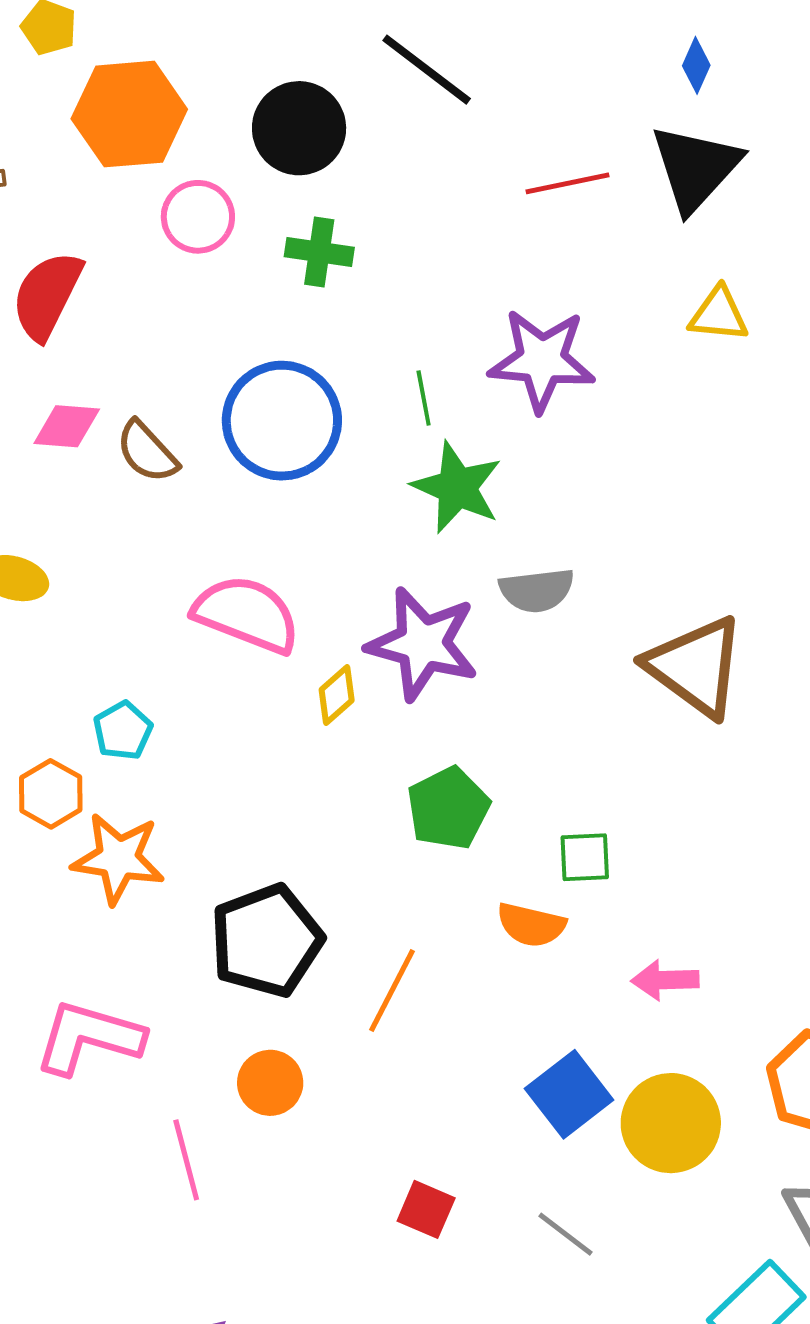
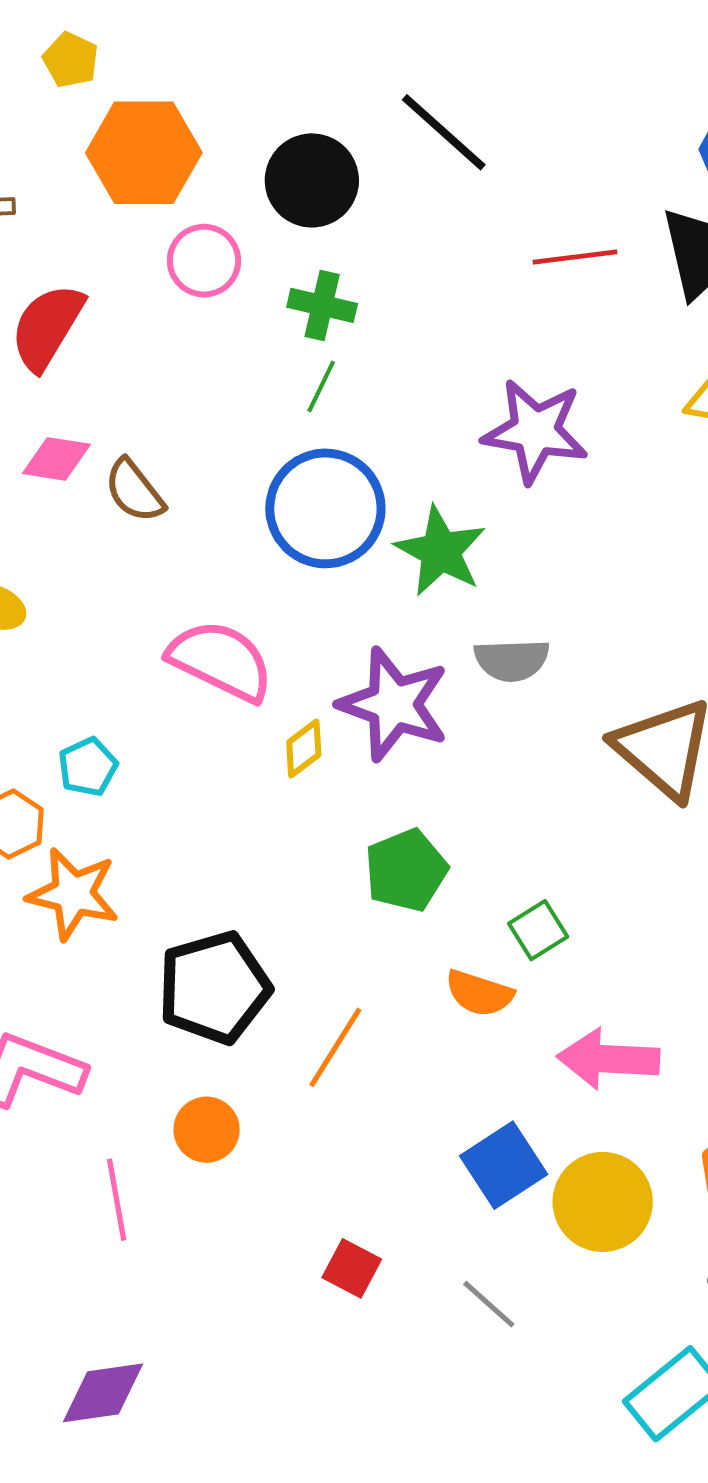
green line: (424, 398) -> (321, 386), moved, turned 32
blue circle: (282, 421) -> (325, 508), moved
green square: (585, 857) -> (538, 930), turned -34
pink arrow: (665, 980) -> (608, 1059), size x1.5

